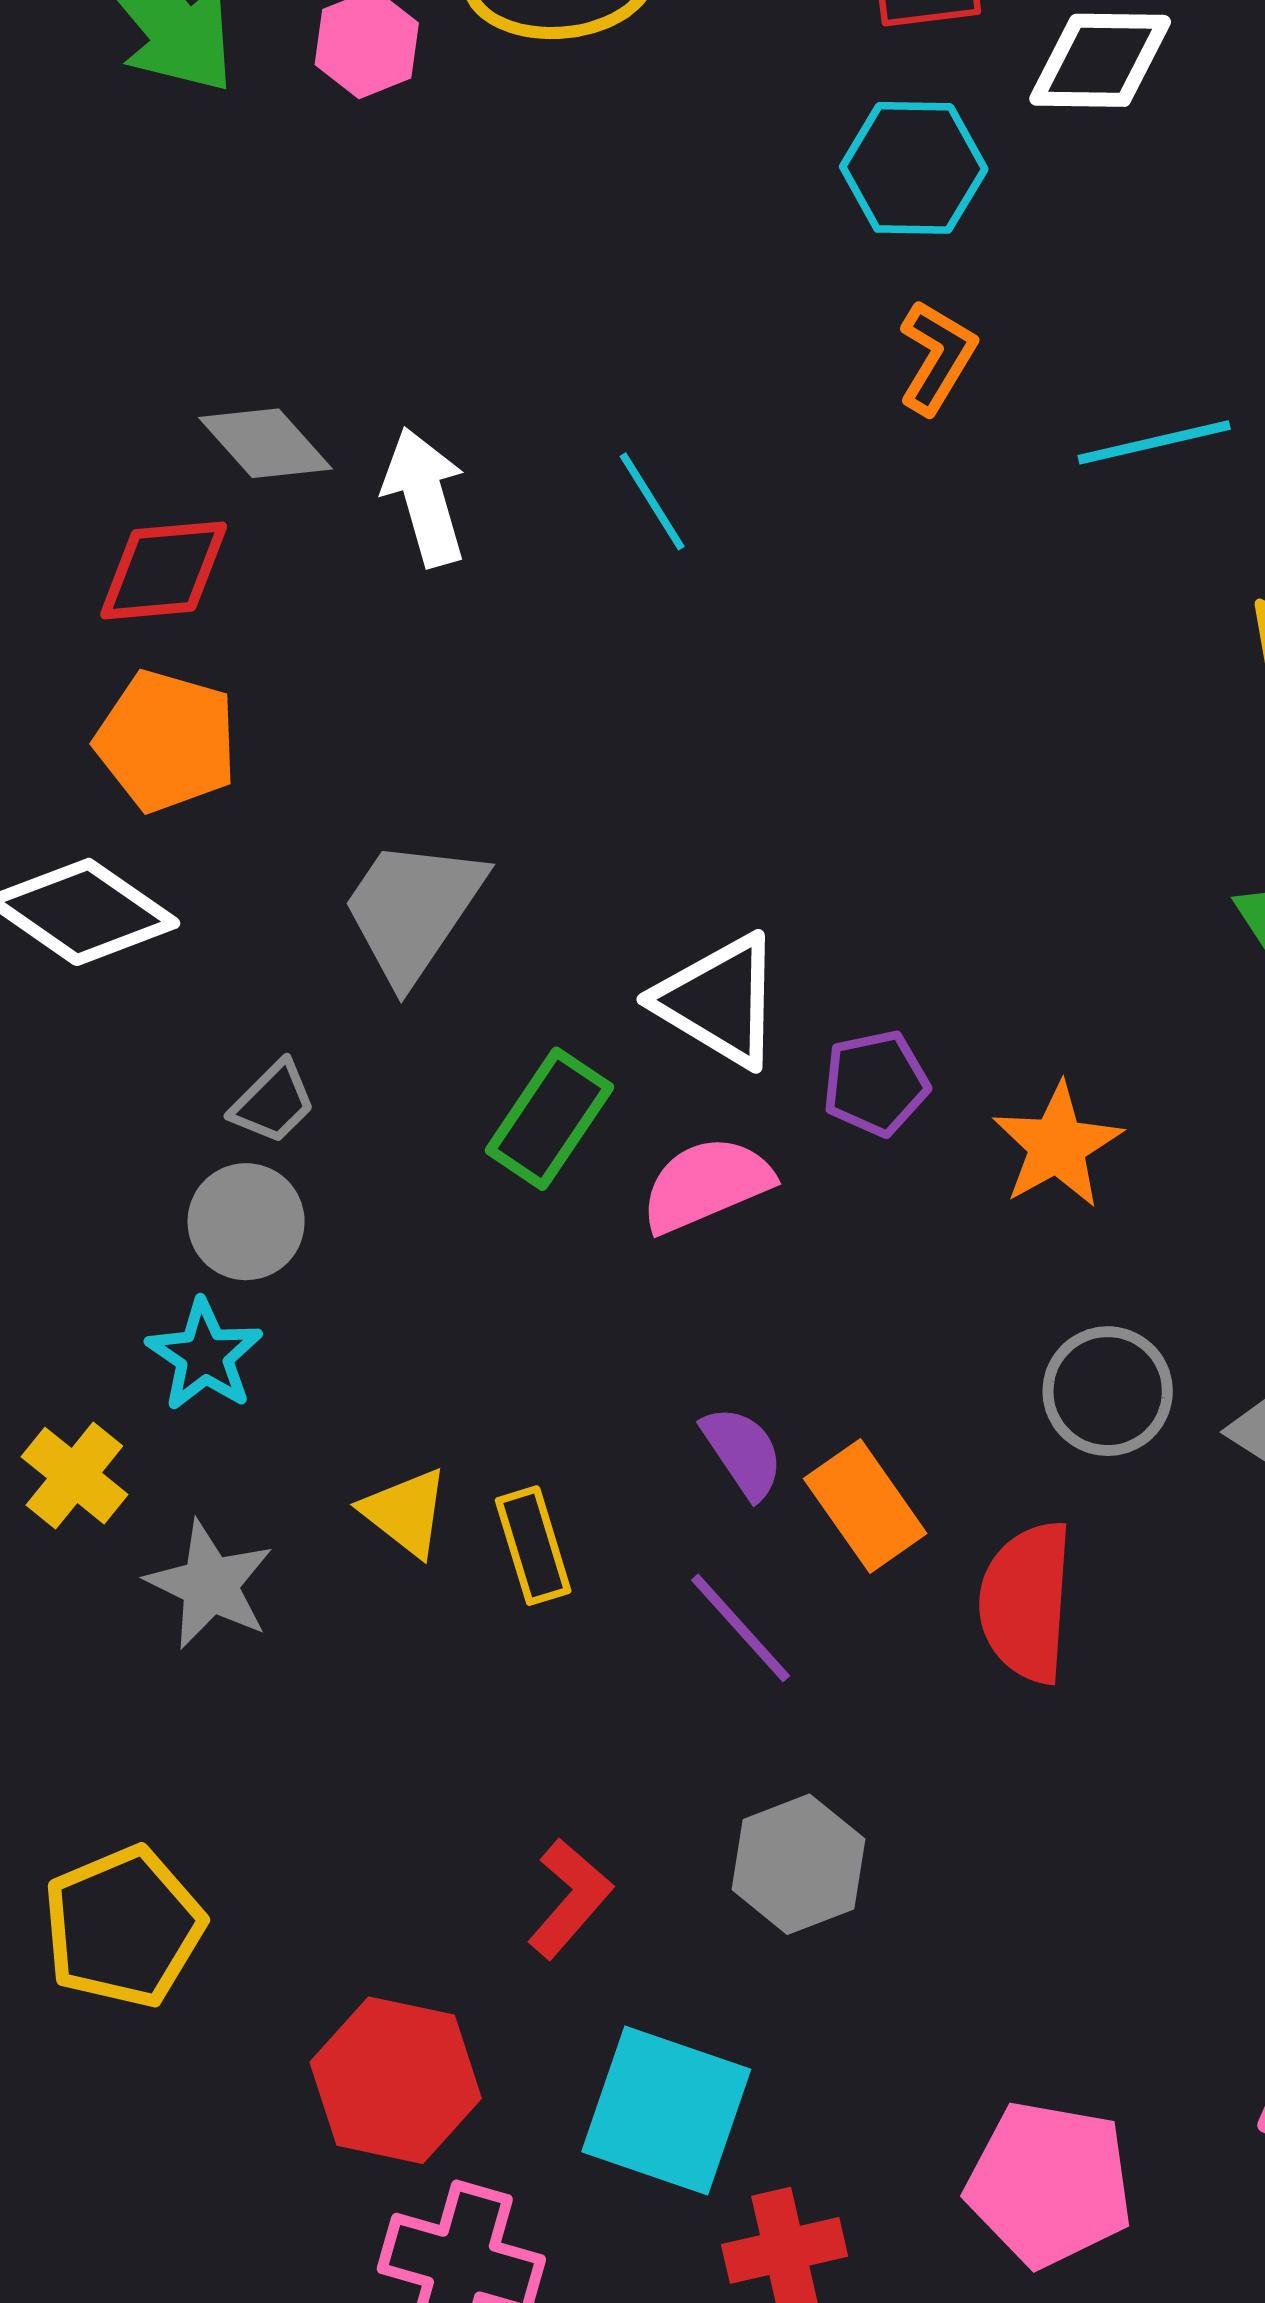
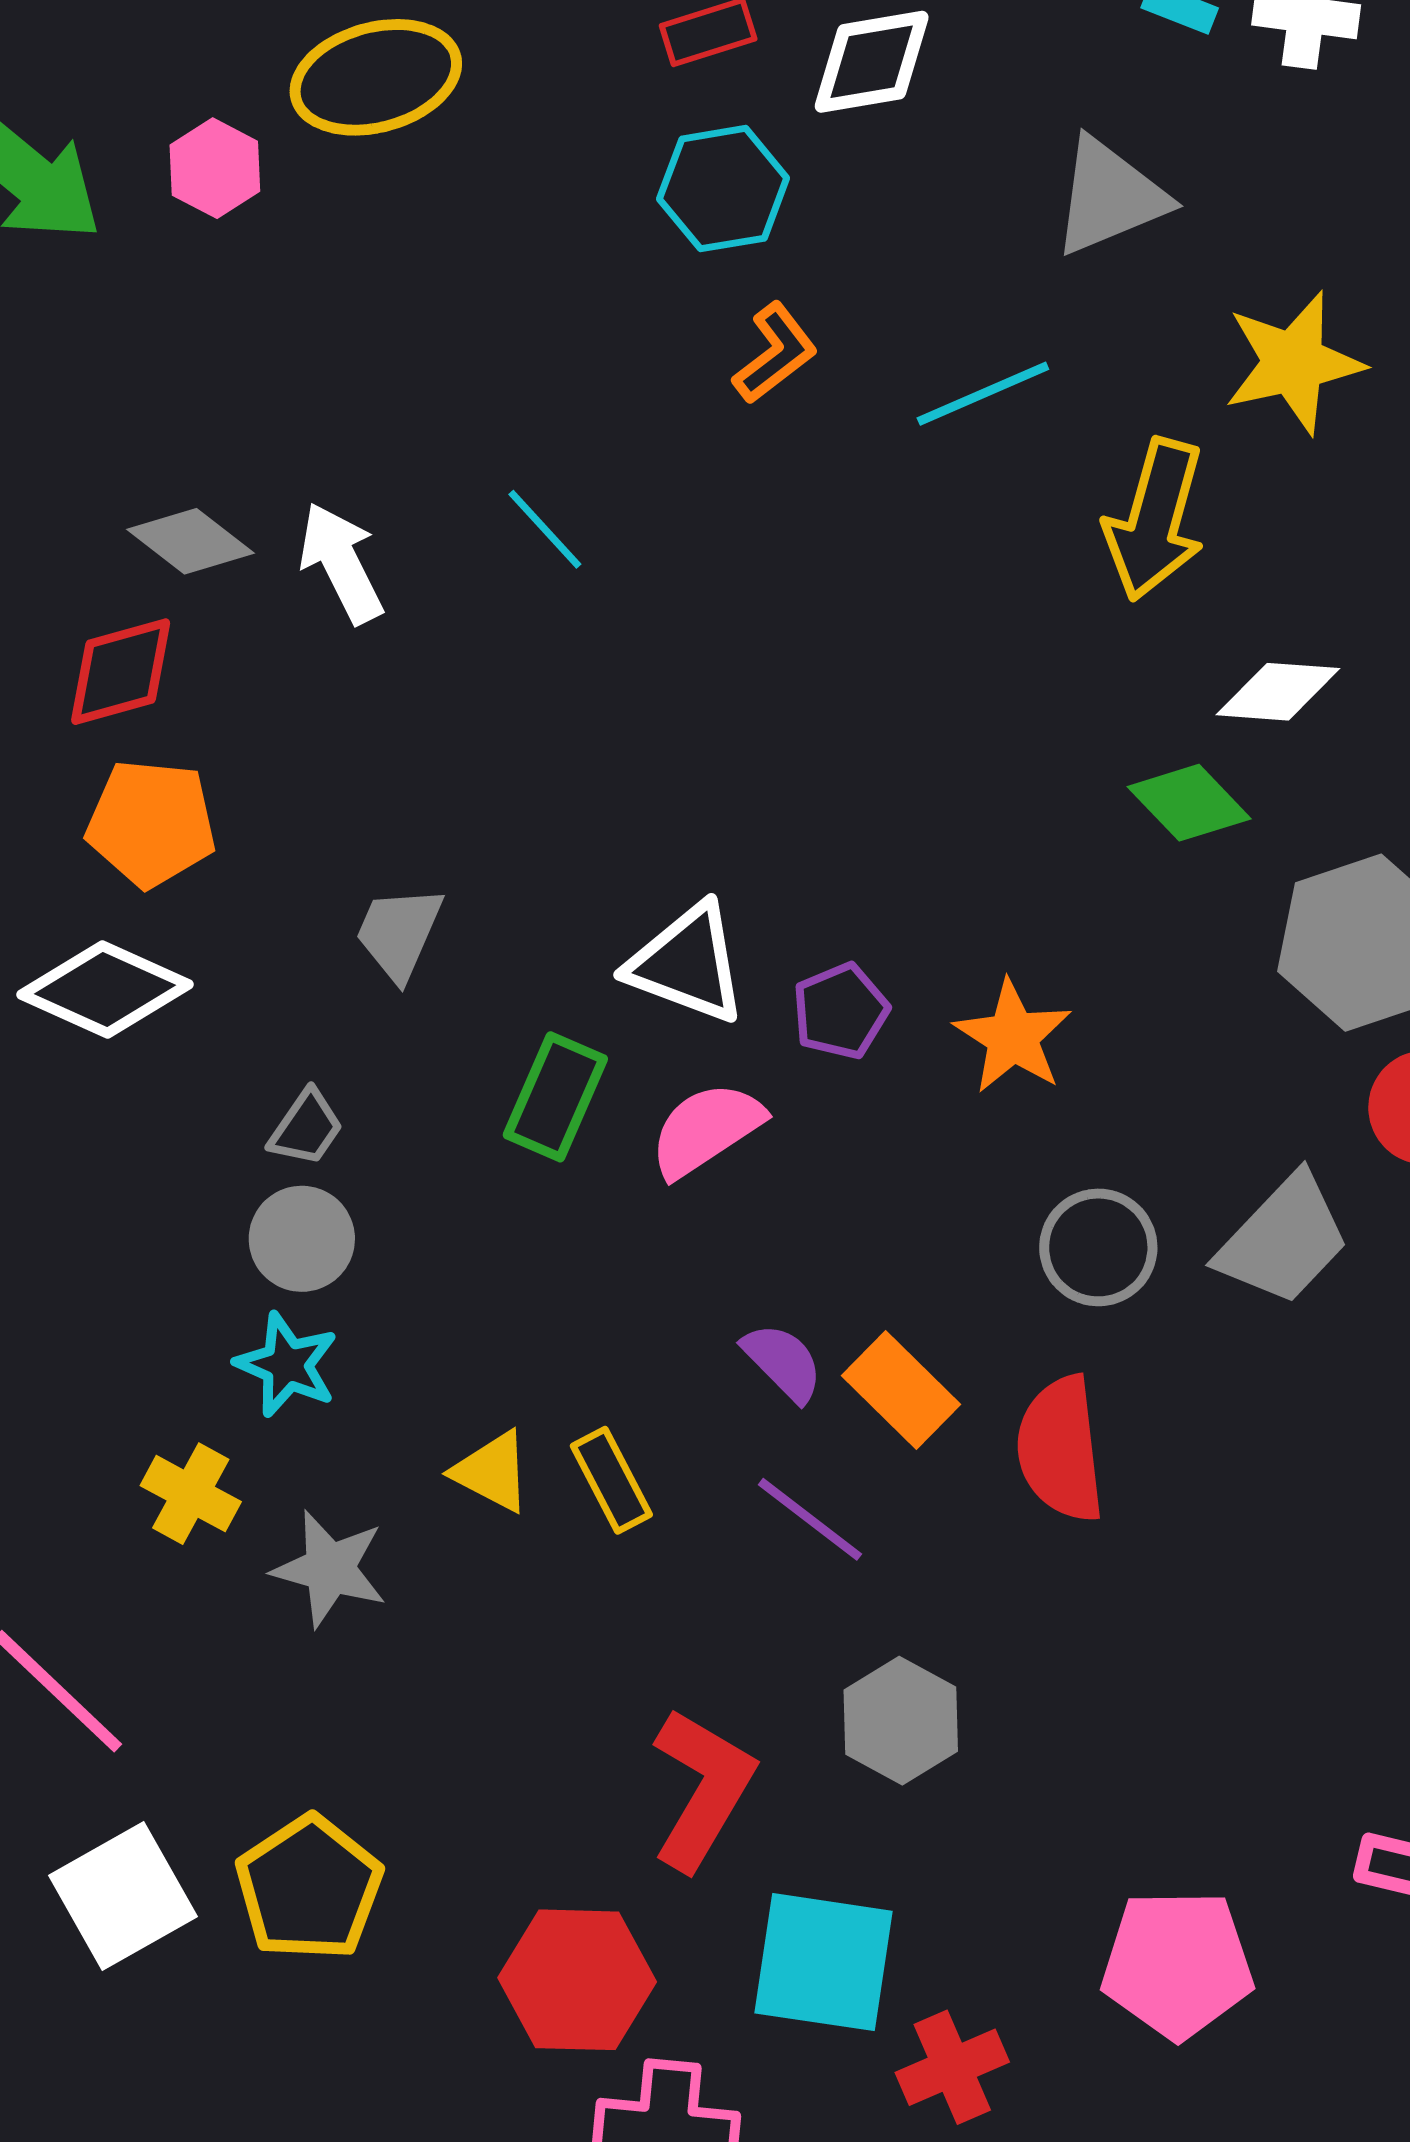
orange L-shape: (937, 357) -> (775, 353), turned 32
gray trapezoid: (413, 910) -> (399, 933), size x0.7
red L-shape: (570, 1898) -> (702, 1789), size x1.5

